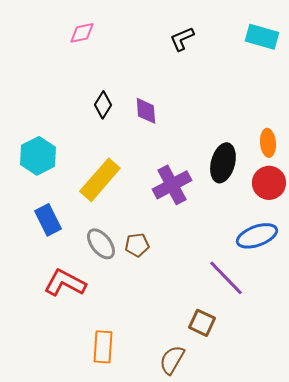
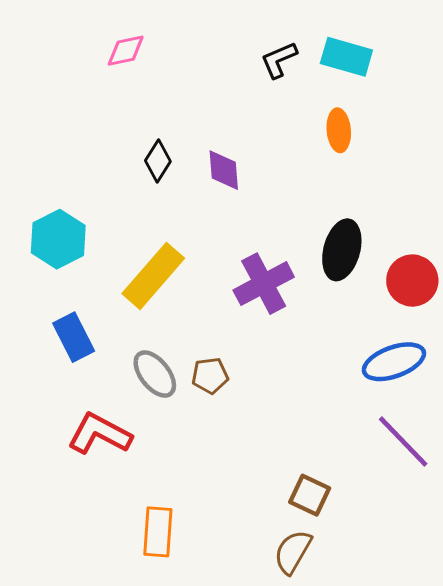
cyan rectangle: (262, 37) -> (346, 57), moved
orange ellipse: (268, 143) -> (339, 130), moved
purple line: (226, 278) -> (403, 441), moved
brown semicircle: (172, 360) -> (293, 552), moved

